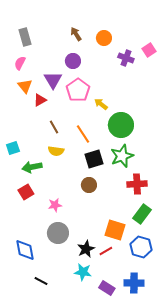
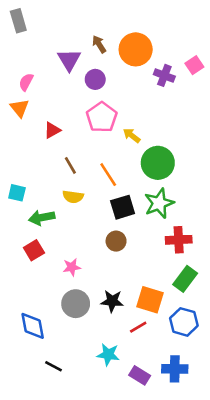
gray rectangle: (25, 37) -> (18, 21), moved
orange circle: (104, 38) -> (136, 49), size x1.6
purple triangle: (53, 80) -> (69, 60), moved
orange triangle: (25, 86) -> (20, 108), moved
cyan square: (13, 148) -> (17, 193), turned 32
black star: (86, 249) -> (112, 301), moved, turned 30

